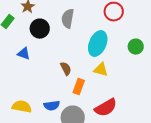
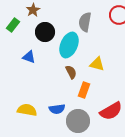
gray semicircle: (68, 19) -> (85, 22), moved
cyan ellipse: (98, 44) -> (69, 45), moved
yellow triangle: (101, 70) -> (97, 64), moved

